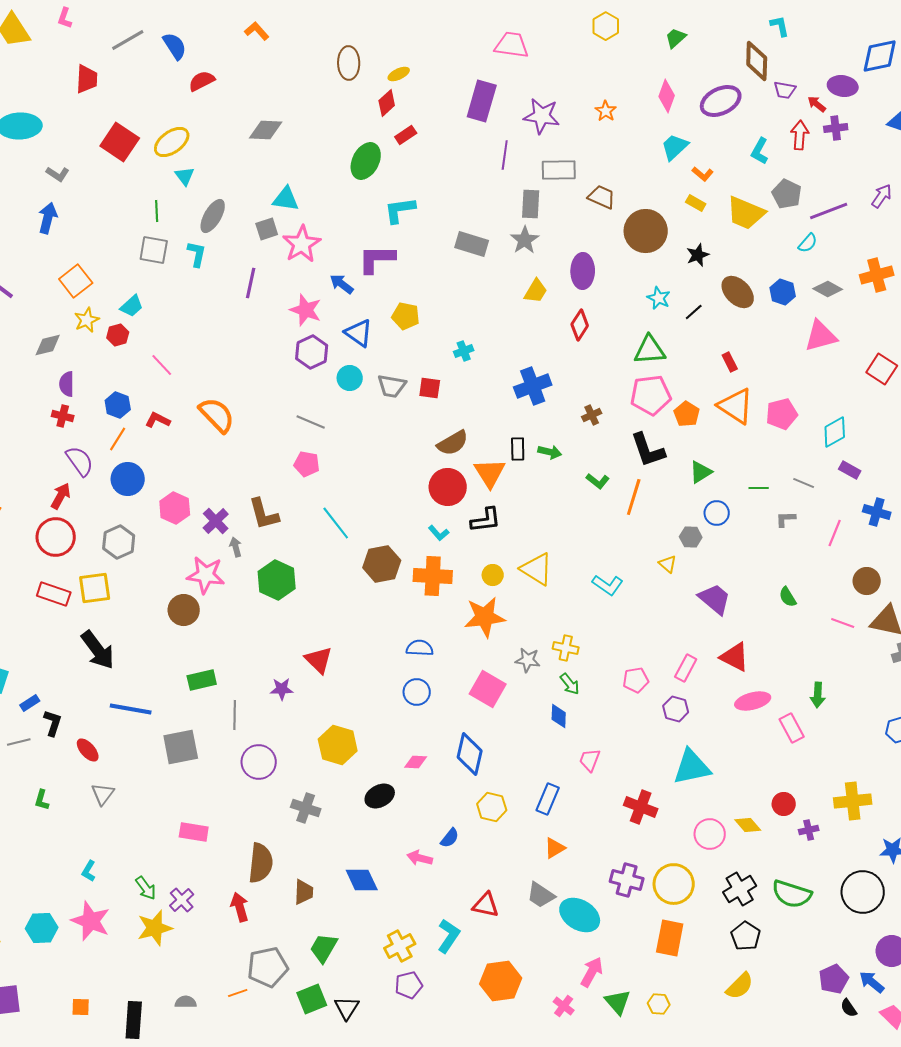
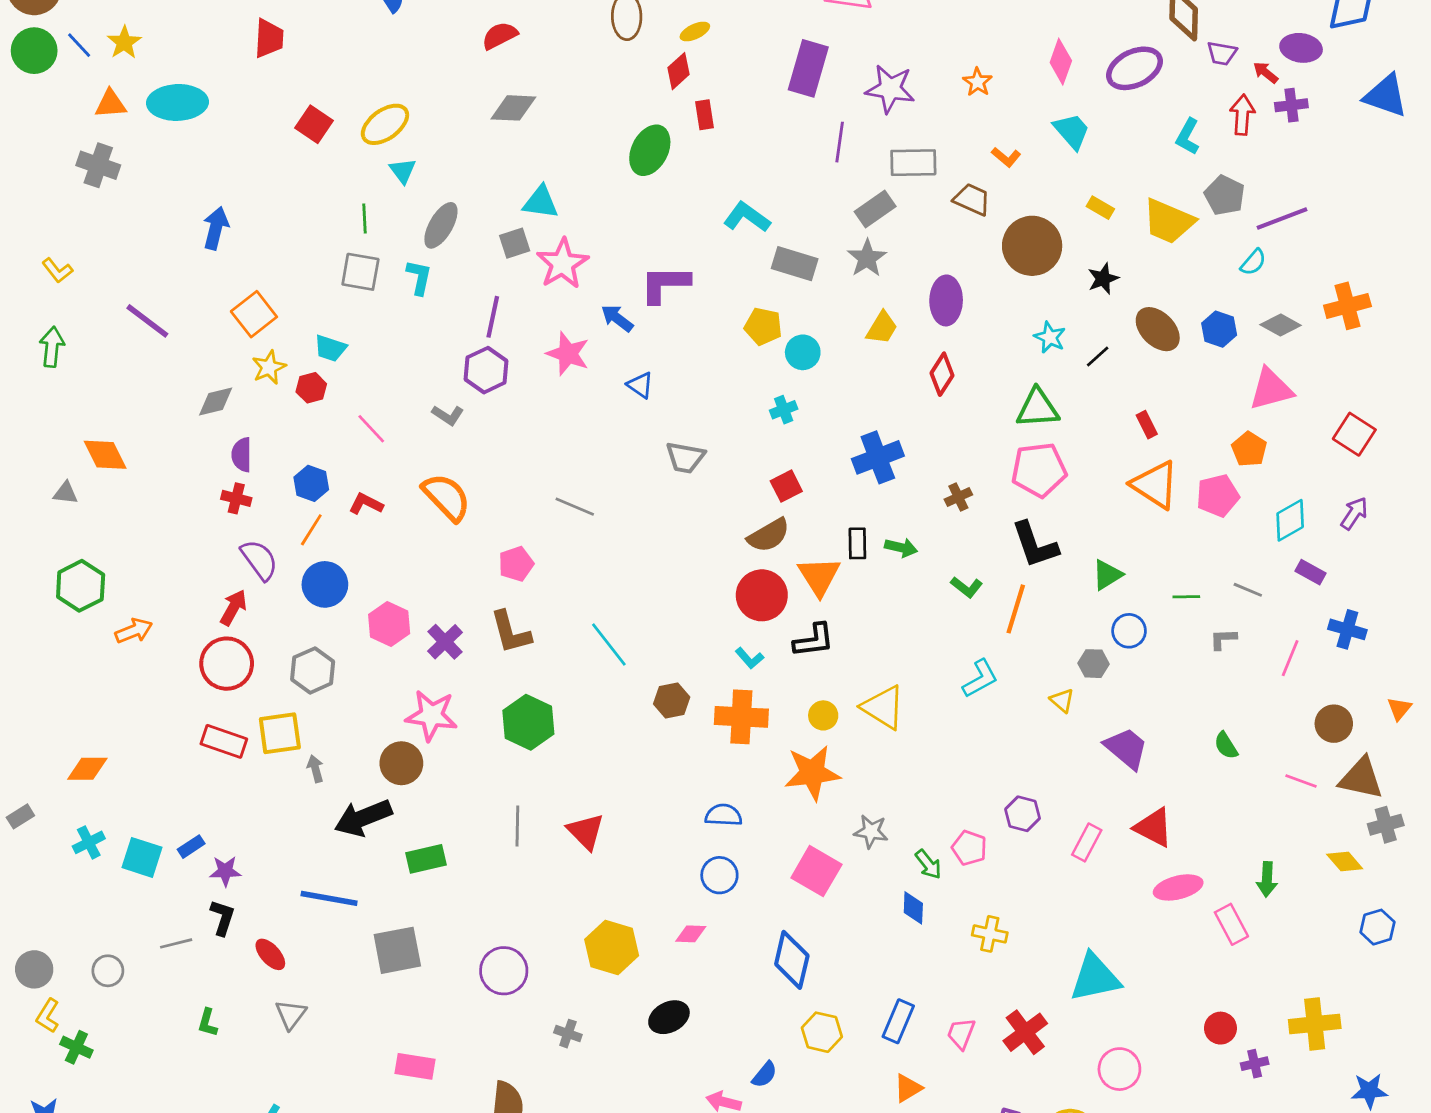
red semicircle: (202, 81) -> (500, 36), moved
red rectangle: (406, 135) -> (704, 115), turned -65
red square: (120, 142) -> (314, 124), size x0.7
cyan trapezoid: (675, 147) -> (1072, 131), turned 92
gray L-shape: (58, 174) -> (448, 415), moved
orange L-shape: (703, 174) -> (1006, 157), moved
purple arrow: (882, 196) -> (1354, 513), moved
gray rectangle: (531, 204) -> (875, 209), turned 52
cyan L-shape: (400, 210) -> (747, 217), moved, turned 44
cyan trapezoid: (132, 306) -> (330, 348), turned 60
yellow pentagon: (406, 316) -> (763, 326), moved
blue triangle: (359, 333) -> (640, 385), size x0.7
purple hexagon: (312, 352) -> (486, 370), moved
cyan circle: (350, 378) -> (803, 352), moved
red square: (430, 388) -> (786, 486), moved, turned -35
orange pentagon: (687, 414) -> (1249, 449), moved
pink pentagon: (307, 464) -> (516, 564), moved, turned -30
gray arrow: (236, 547) -> (315, 769), moved
brown hexagon: (382, 564) -> (672, 700), size x0.7
cyan L-shape: (608, 585) -> (980, 679), moved, turned -64
yellow cross: (566, 648) -> (990, 934), moved
black arrow: (98, 650) -> (363, 818), moved, turned 105
pink pentagon: (636, 680) -> (969, 848), moved, turned 30
purple star: (282, 689) -> (225, 871), moved
blue rectangle: (30, 703) -> (191, 847), moved
purple hexagon: (676, 709) -> (1023, 814), moved
gray line: (235, 715) -> (517, 826), moved
pink trapezoid: (590, 760) -> (961, 1034), moved
pink diamond: (416, 762) -> (691, 934), moved
red cross: (641, 807) -> (1025, 1032), turned 32
gray cross: (306, 808) -> (568, 1034), size x0.7
yellow diamond: (748, 825) -> (1345, 862), moved

